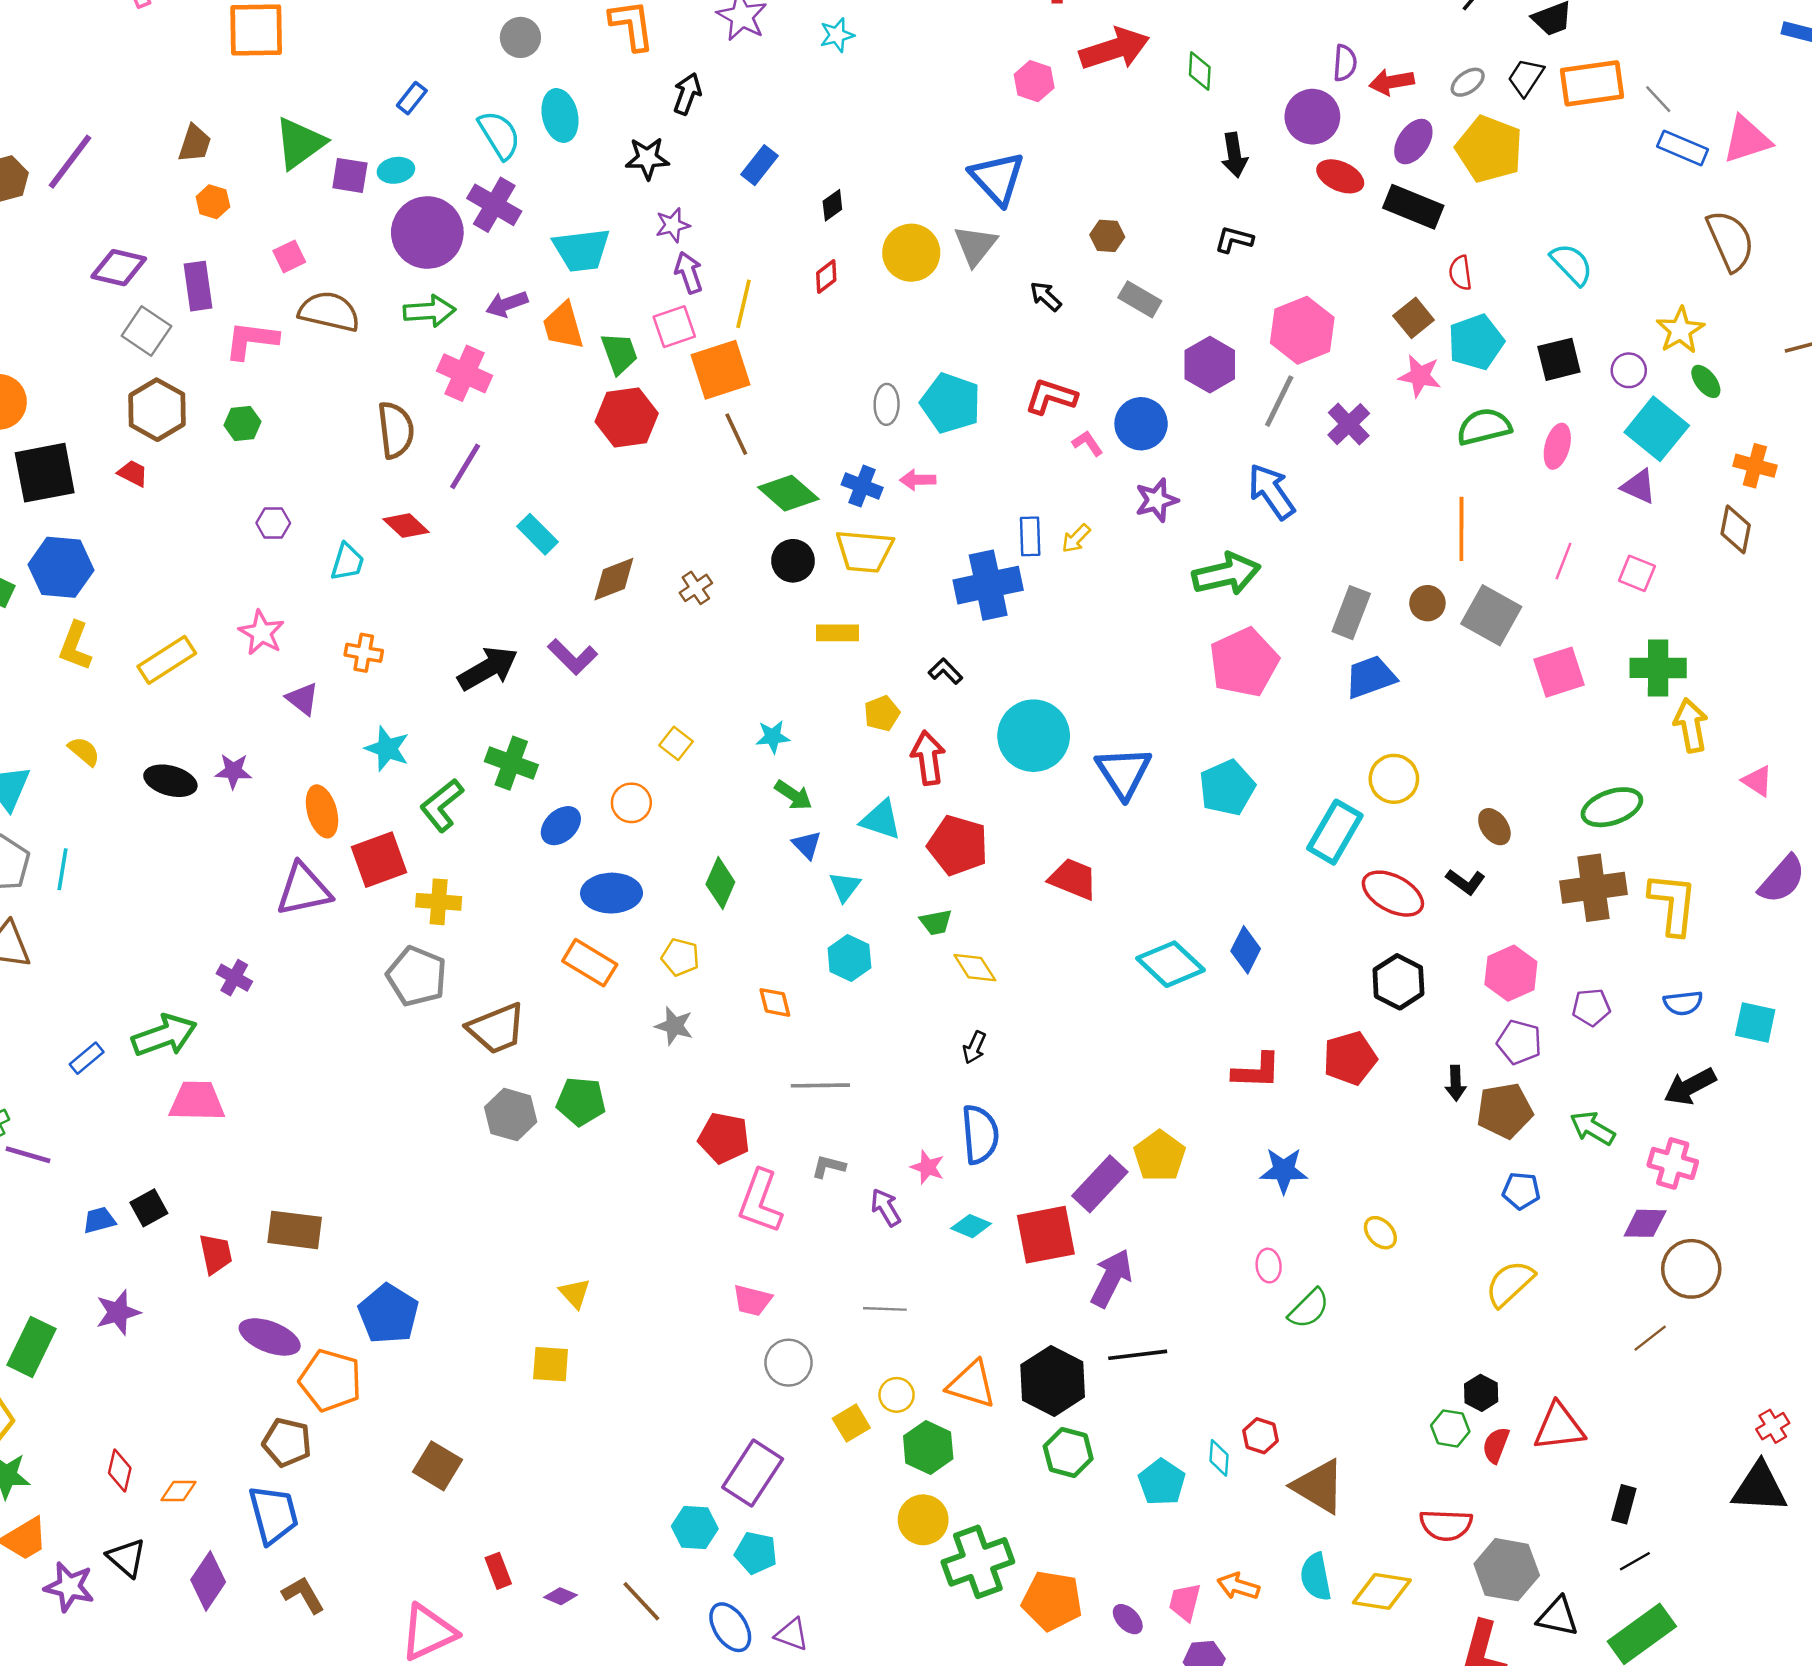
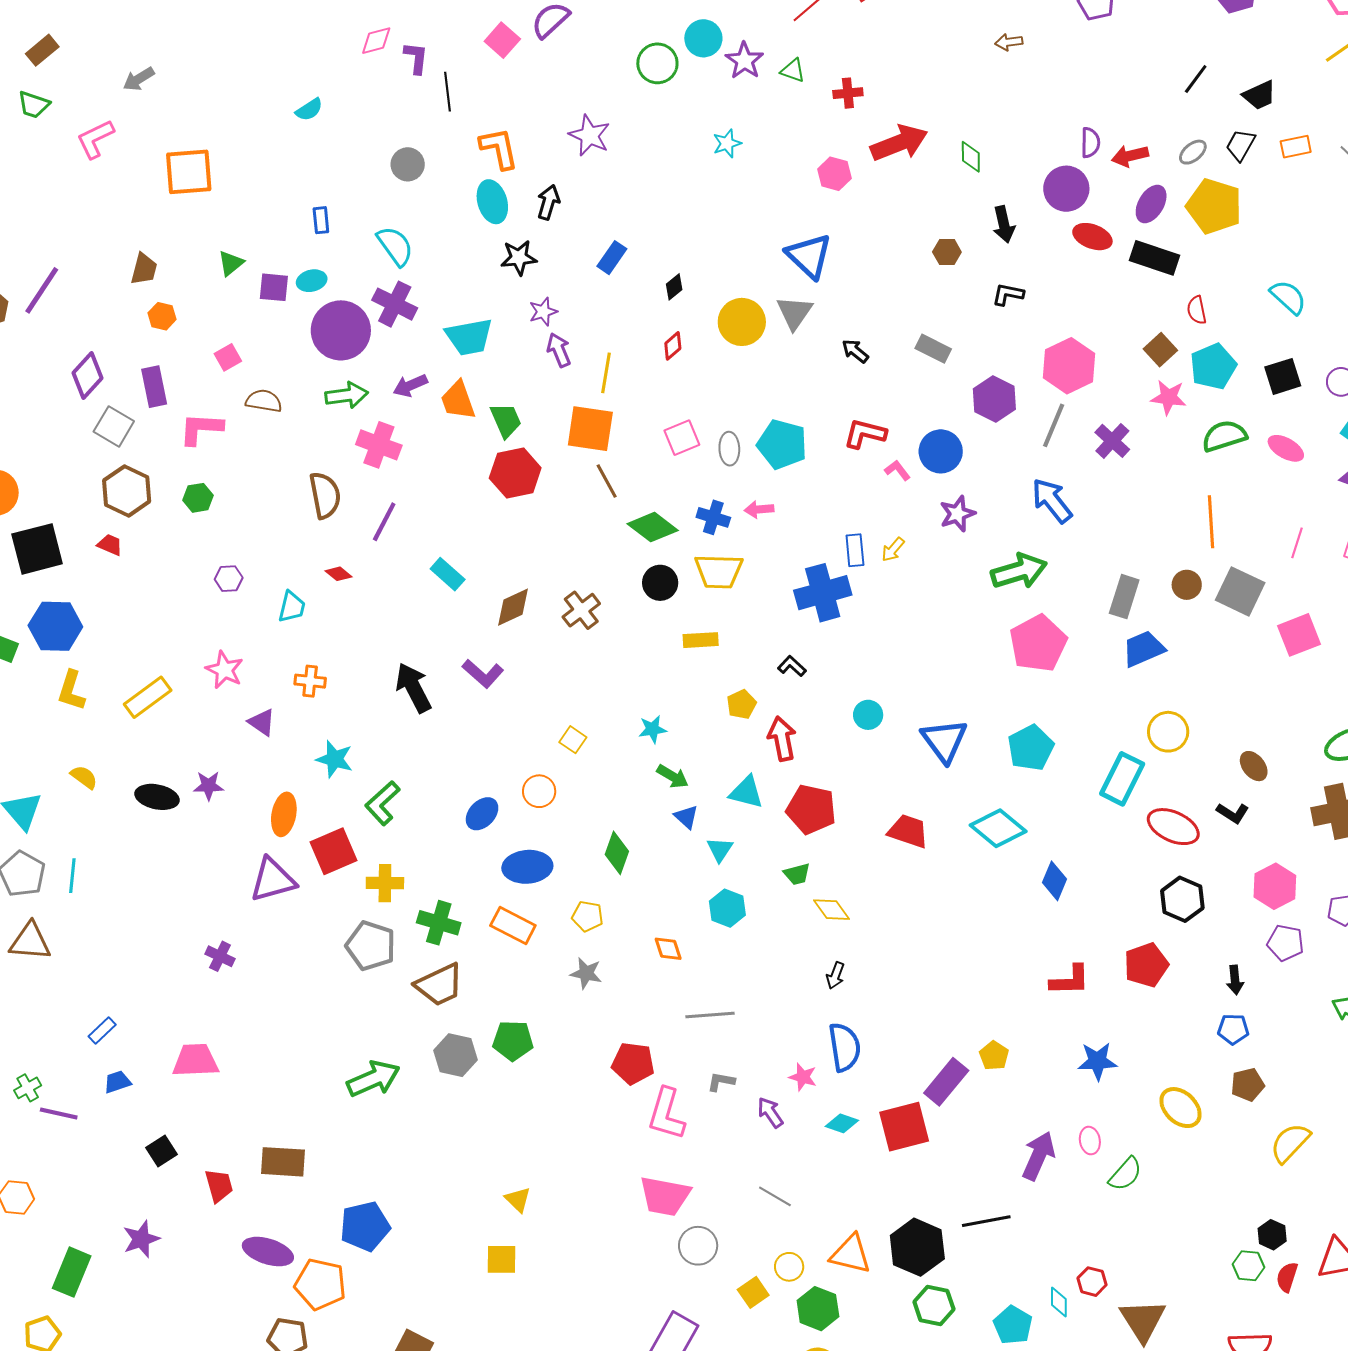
cyan star: (837, 35) -> (727, 143), moved
orange rectangle: (1592, 83) -> (1296, 147), size x0.6
blue rectangle: (412, 98) -> (321, 220), turned -40
cyan ellipse: (560, 115) -> (492, 202), moved
green triangle: (300, 143) -> (231, 263), size x0.6
brown hexagon: (1107, 236) -> (947, 252), moved
purple diamond: (119, 268) -> (88, 376), turned -57
brown semicircle: (329, 312) -> (264, 401), size x0.7
pink square: (674, 327) -> (682, 438), moved
orange square: (721, 370) -> (590, 429), turned 30
pink ellipse: (1557, 446) -> (1286, 448), turned -72
red diamond: (406, 526) -> (338, 574), size x0.7
brown cross: (696, 588) -> (581, 610), size x1.4
black arrow: (488, 668) -> (413, 688), turned -84
cyan circle: (1034, 736) -> (868, 715), size x0.5
green cross: (511, 763) -> (439, 923), moved
orange ellipse: (322, 811) -> (284, 814), turned 30
cyan diamond: (1171, 964) -> (998, 828), moved
green arrow: (164, 1035) -> (373, 1079), moved
brown pentagon: (1505, 1111) -> (1248, 1085), moved, size x0.7
yellow pentagon: (1160, 1156) -> (994, 1056), size x0.7
blue pentagon: (1521, 1191) -> (1233, 1029), moved
blue trapezoid: (99, 1220) -> (117, 1082), moved
yellow ellipse: (1380, 1233) -> (1181, 1108), size x1.5
purple arrow: (1111, 1278) -> (1038, 1156), moved
pink trapezoid: (752, 1300) -> (665, 1196), size x1.6
gray line: (885, 1309) -> (775, 1196), turned 32
blue pentagon: (388, 1314) -> (365, 1226), turned 30
brown triangle: (1319, 1486) -> (1143, 1320), turned 30

